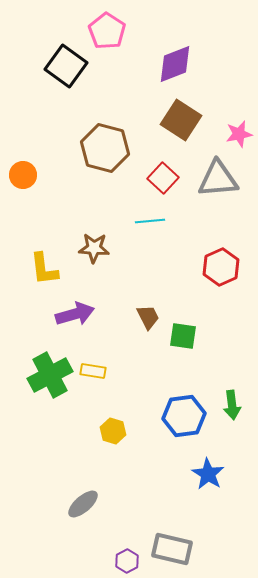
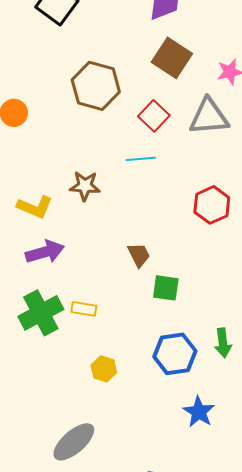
yellow L-shape: (44, 269) -> (35, 207), turned -60
purple arrow: (75, 314) -> (45, 252), moved
green square: (183, 336) -> (166, 288), moved
gray ellipse: (83, 504) -> (74, 442), size x1.4

